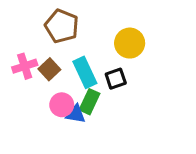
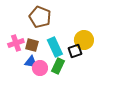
yellow circle: (130, 43) -> (84, 40), moved
brown square: (49, 69) -> (32, 45), turned -32
blue triangle: (76, 114) -> (31, 62), moved

